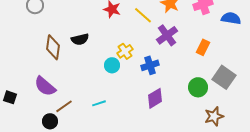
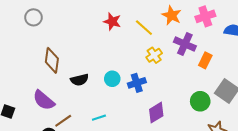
purple cross: (167, 35) -> (185, 44), moved, turned -30
black semicircle: (80, 39) -> (80, 80), moved
yellow cross: (125, 51) -> (154, 55), moved
blue cross: (150, 65) -> (137, 83), moved

